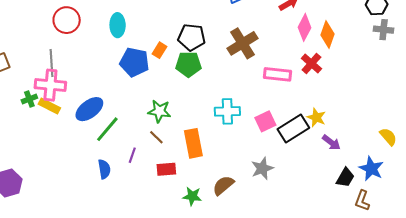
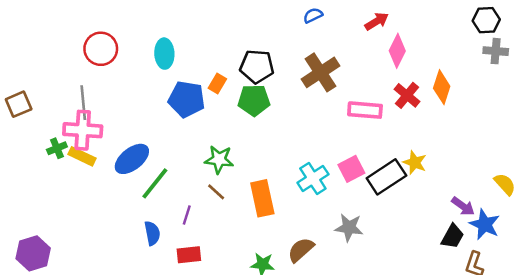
orange diamond: (328, 35) -> (442, 87), moved
cyan cross: (227, 111) -> (313, 178), moved, turned -30
purple arrow: (331, 143) -> (463, 206), moved
gray star: (262, 168) -> (349, 228), turned 30
red rectangle: (166, 169) -> (189, 255), moved

